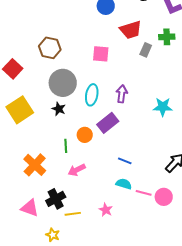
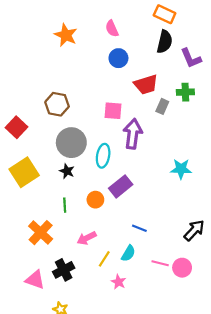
purple arrow: (122, 94) -> (133, 134), moved, size x1.5
green line: (66, 146) -> (65, 205), moved
cyan semicircle: (124, 184) -> (128, 253), moved, turned 105
yellow line: (73, 214) -> (104, 259), moved, turned -49

